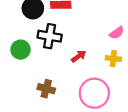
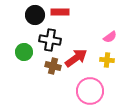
red arrow: (79, 56) -> (76, 58), size x1.6
brown cross: (46, 89) -> (53, 66), moved

